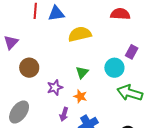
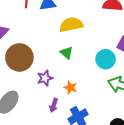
brown circle: (29, 68) -> (19, 57), size x1.4
green triangle: (82, 72) -> (67, 53), moved, turned -32

